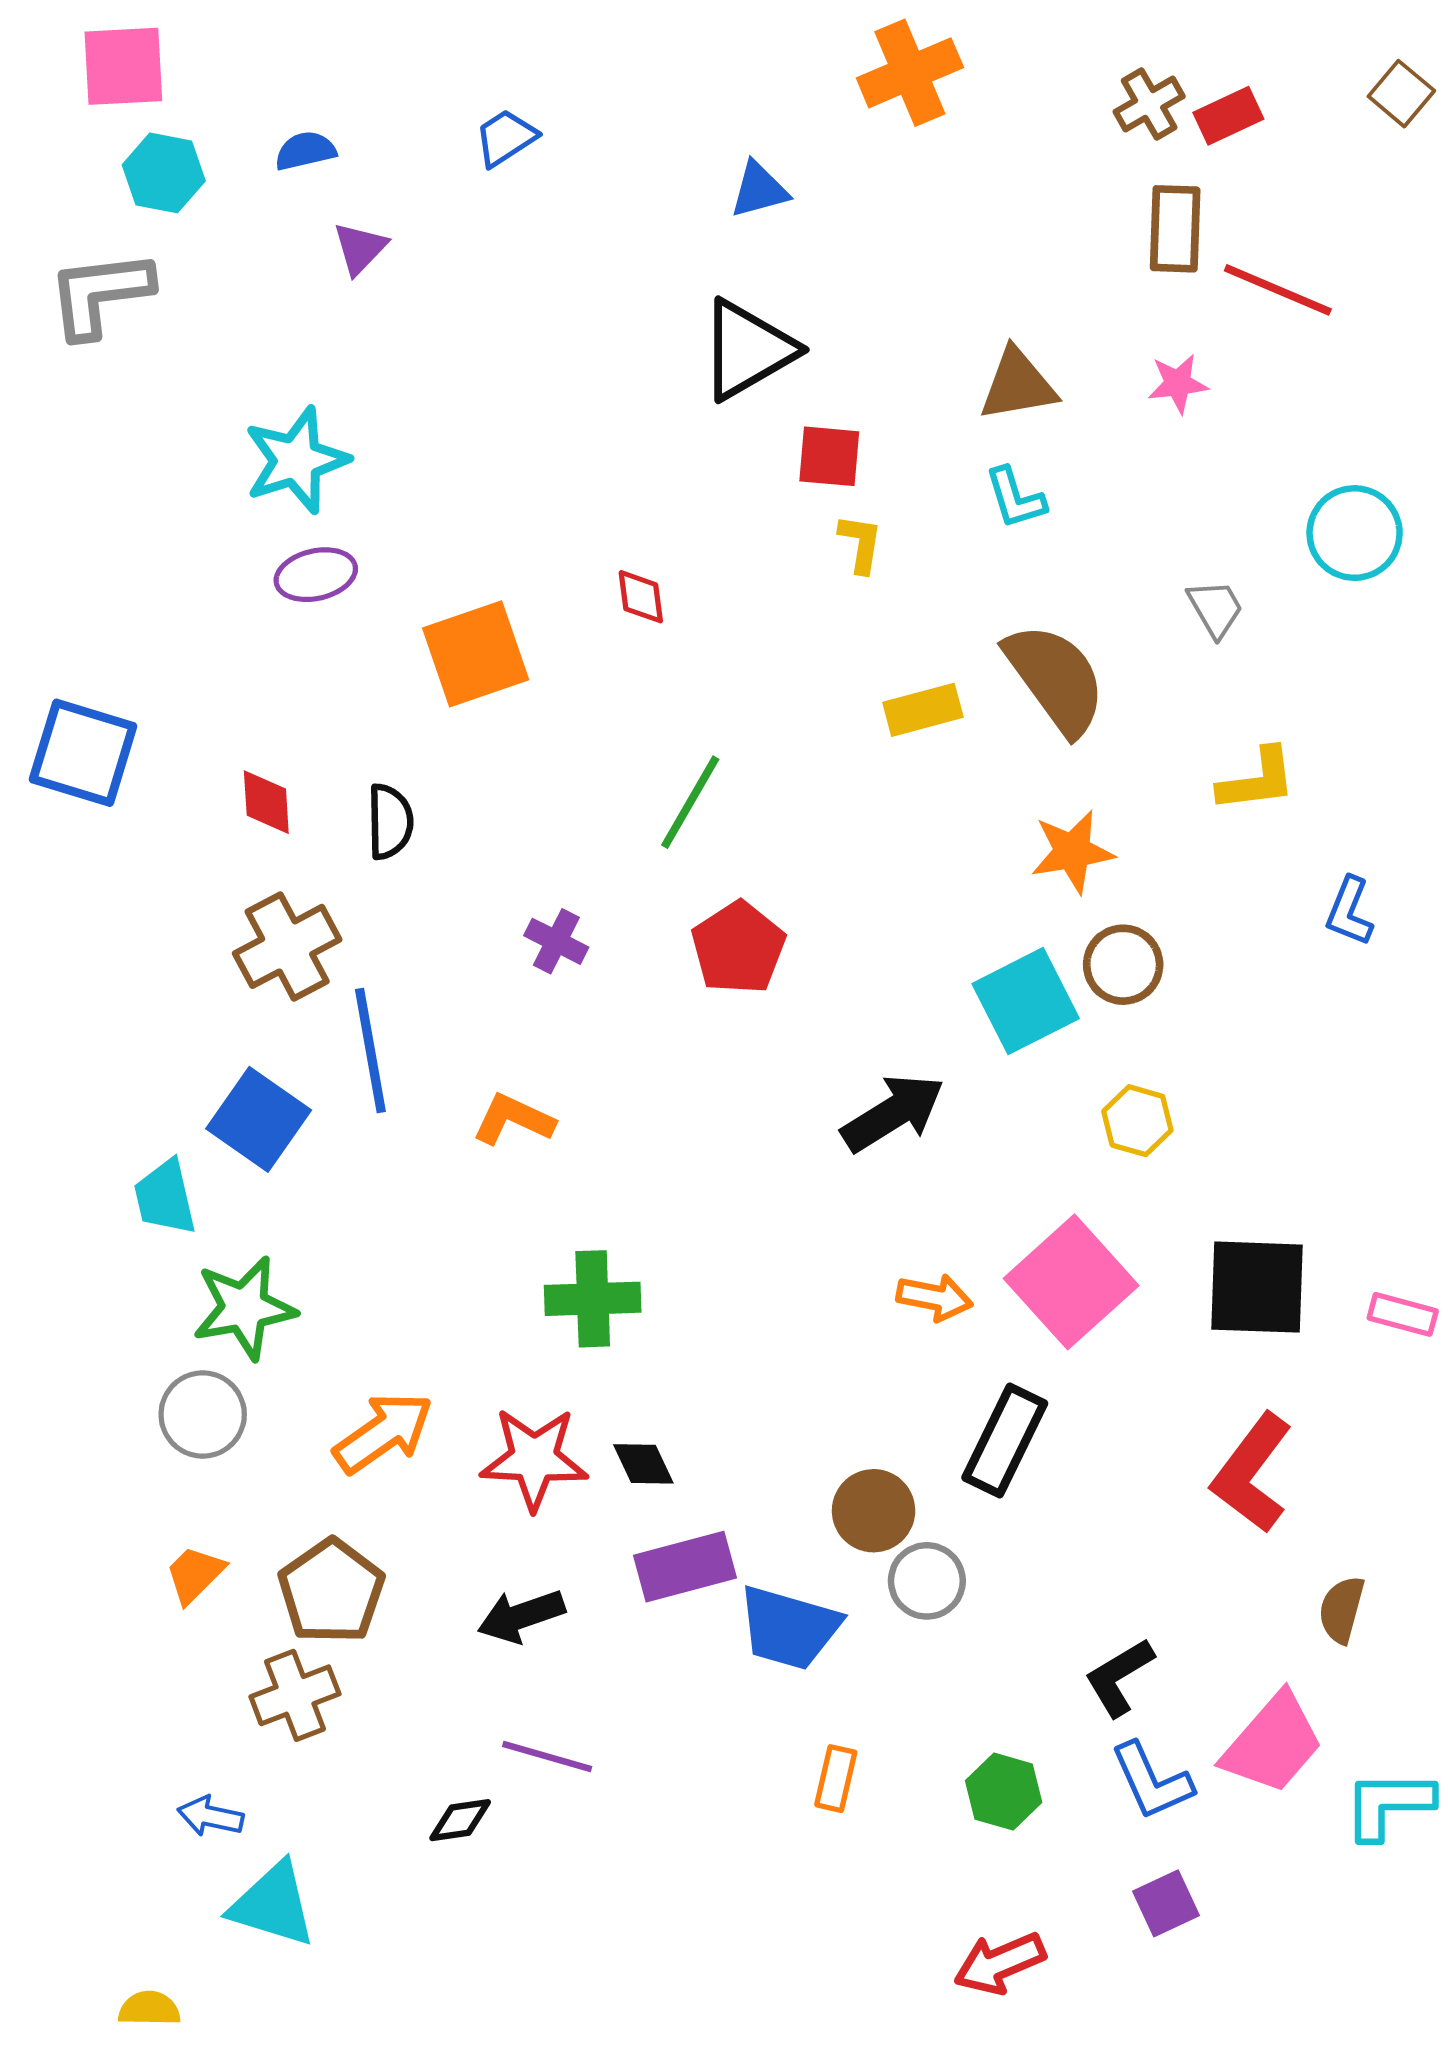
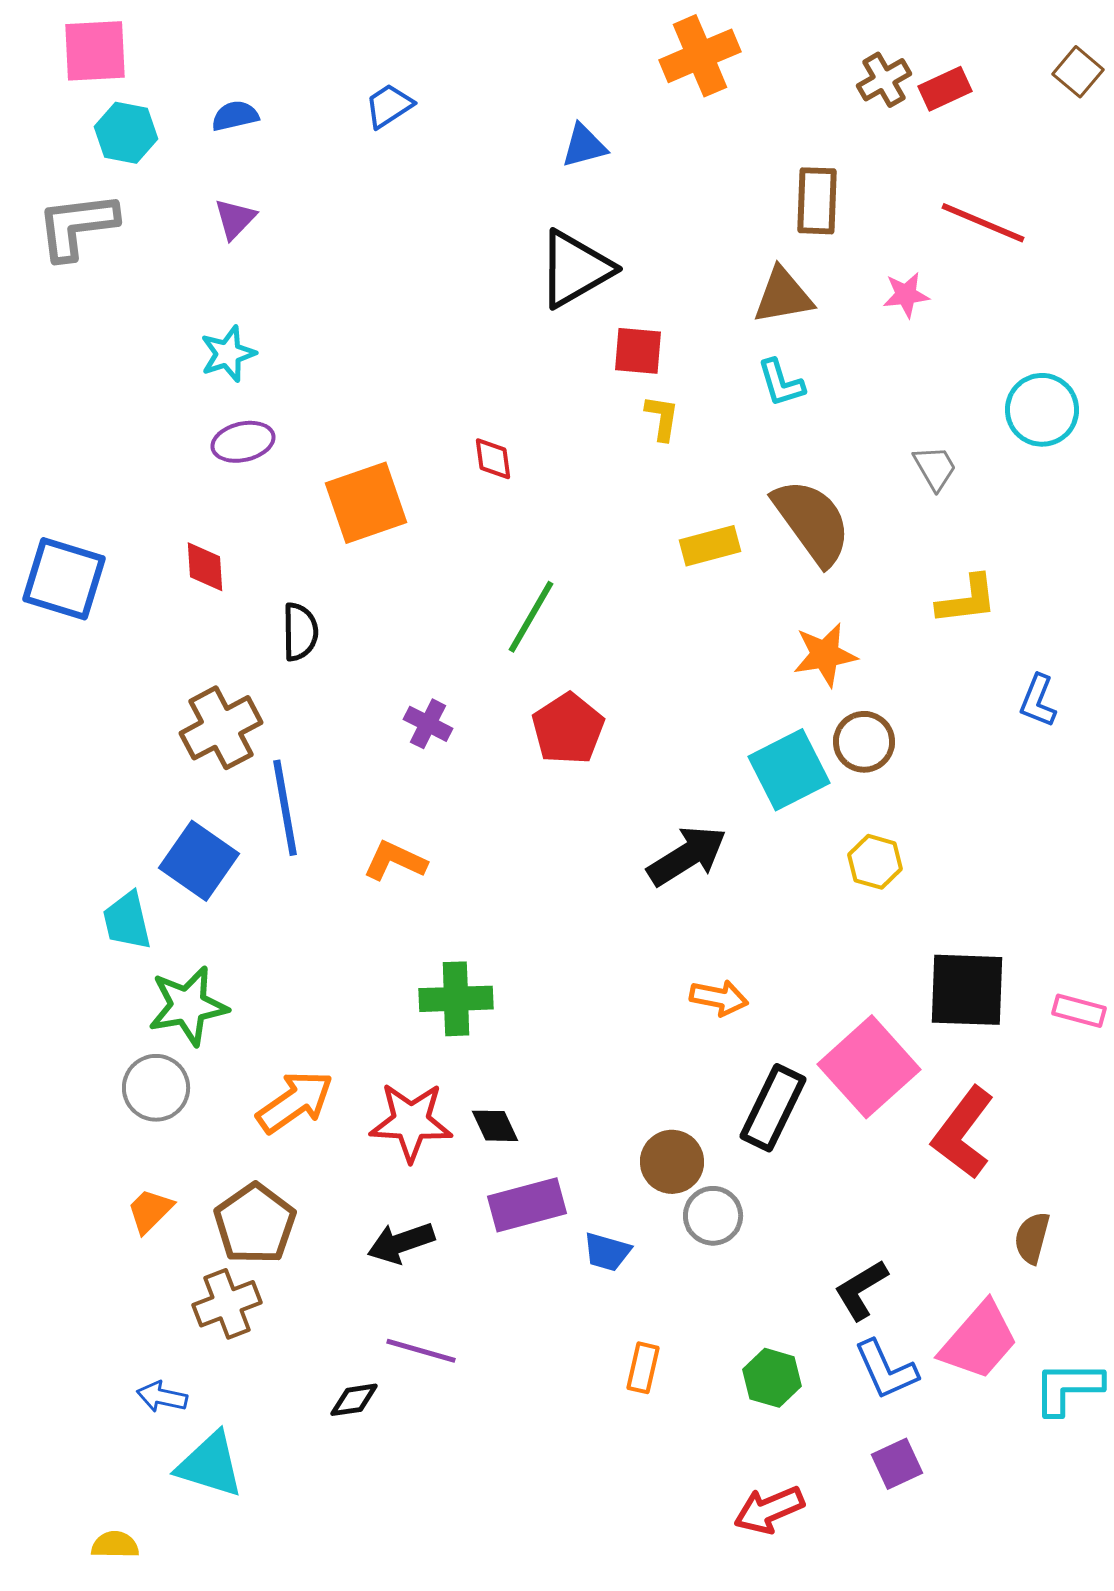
brown rectangle: (1175, 229) -> (817, 201), moved
purple triangle: (360, 248) -> (235, 219), moved
cyan star: (296, 460) -> (228, 354), size x0.7
red diamond: (266, 802) -> (205, 567), moved
pink square: (1071, 1282) -> (869, 1067), moved
blue trapezoid: (789, 1628) -> (607, 1252), size x0.6

